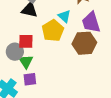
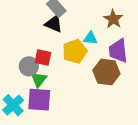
cyan triangle: (64, 16) -> (90, 38), turned -48
purple square: (30, 79) -> (39, 100), size x1.6

